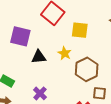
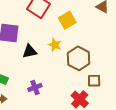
yellow square: (80, 30) -> (67, 20), turned -30
purple cross: (40, 93) -> (35, 88), turned 32

